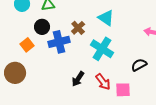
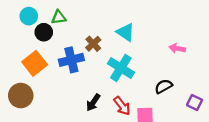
black circle: (42, 27) -> (44, 32), moved
orange square: (27, 45) -> (35, 63), size x1.5

